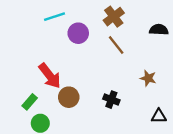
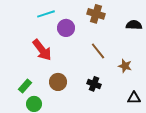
brown cross: (114, 17) -> (96, 14), turned -36
brown line: (116, 45) -> (98, 51), moved
red arrow: (50, 76) -> (42, 50), moved

